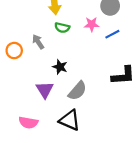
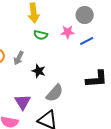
gray arrow: (38, 42) -> (19, 58), moved, turned -120
purple triangle: (45, 90) -> (23, 102), moved

